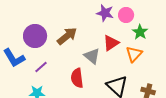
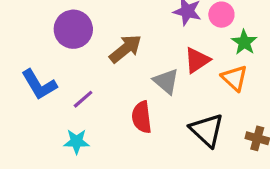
purple circle: (35, 36) -> (73, 29), moved
orange triangle: (134, 54) -> (234, 78), turned -30

